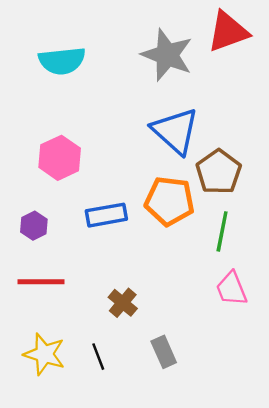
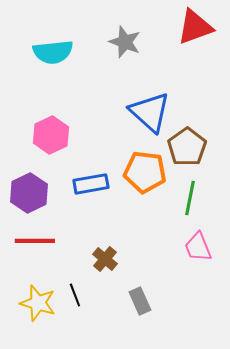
gray star: (167, 55) -> (125, 42), moved, size x0.7
purple hexagon: (34, 226) -> (29, 193), size x1.6
black line: (98, 357) -> (75, 295), moved

